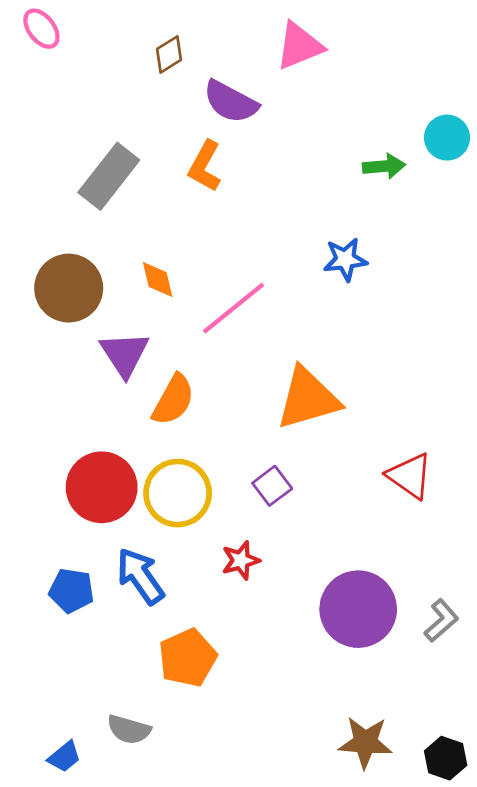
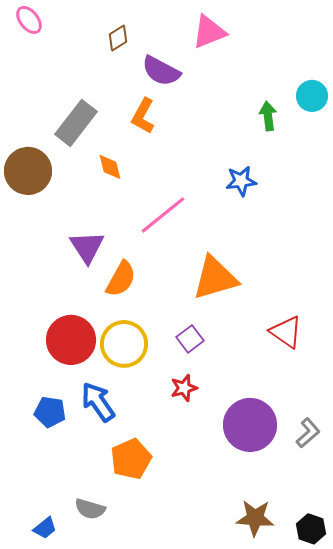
green arrow: (384, 166) -> (268, 116), turned -92
orange diamond: (158, 279) -> (110, 167), moved
brown circle: (69, 288) -> (28, 171), moved
red star: (241, 560) -> (184, 388), moved

